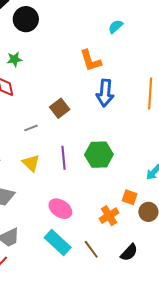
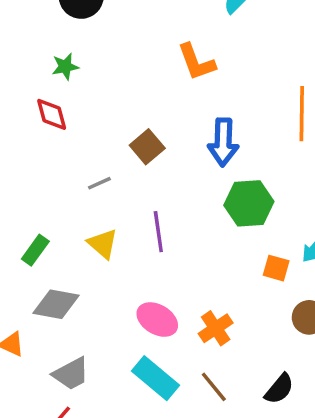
blue arrow: (105, 93) -> (223, 142), moved
green hexagon: (99, 155) -> (249, 203), moved
orange square: (130, 197) -> (276, 268), moved
orange cross: (109, 216) -> (216, 328), moved

